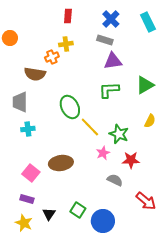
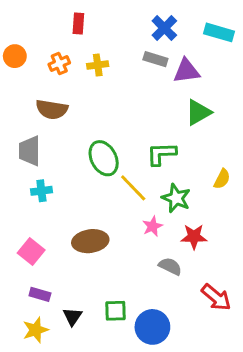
red rectangle: (68, 16) -> (78, 24), moved
cyan rectangle: (148, 22) -> (219, 32), turned -48
orange cross: (52, 57) -> (59, 64), moved
purple triangle: (113, 61) -> (186, 71), moved
green triangle: (145, 85) -> (198, 112), moved
green L-shape: (109, 90) -> (161, 154), moved
pink square: (31, 173) -> (31, 251), moved
green square: (78, 210) -> (115, 311), turned -35
yellow star: (24, 223) -> (36, 330), turned 30

